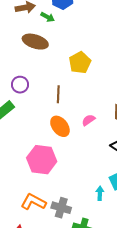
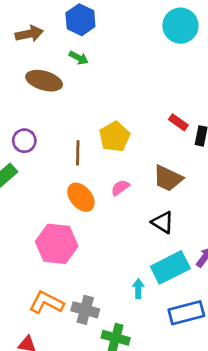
green arrow: (48, 17) -> (79, 58), moved
yellow pentagon: (80, 63) -> (115, 137), moved

